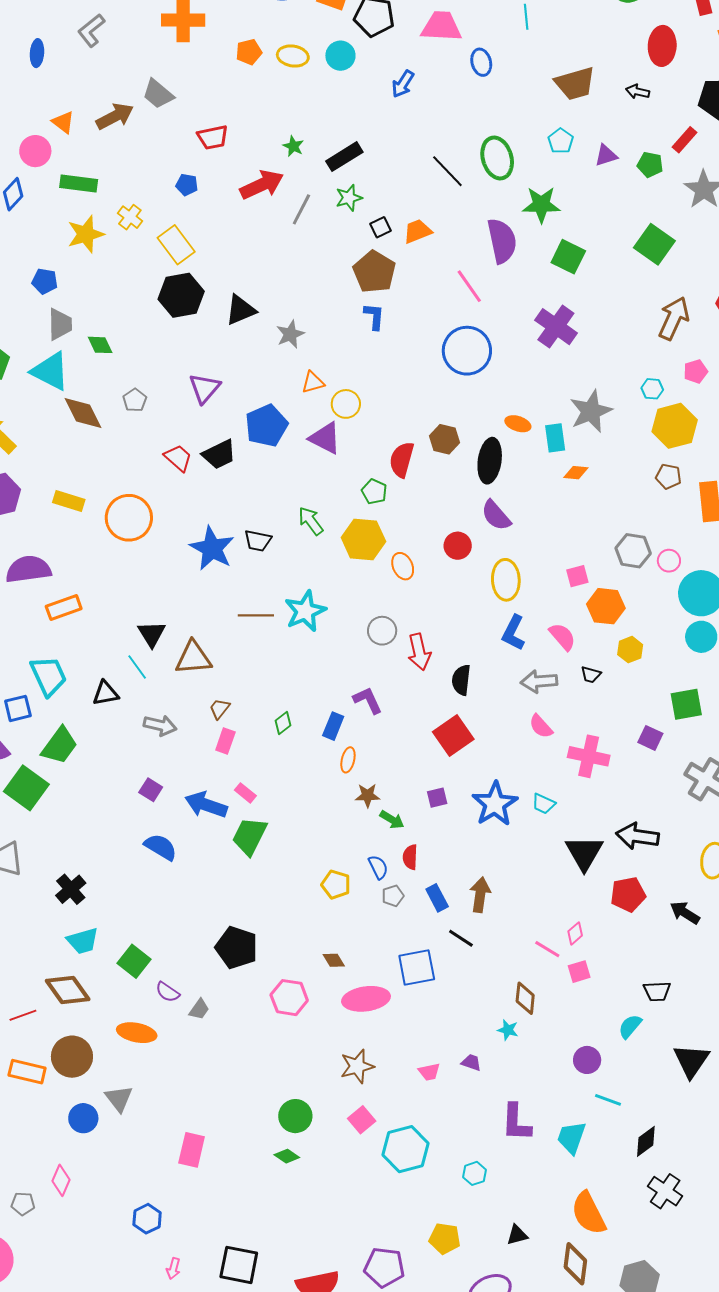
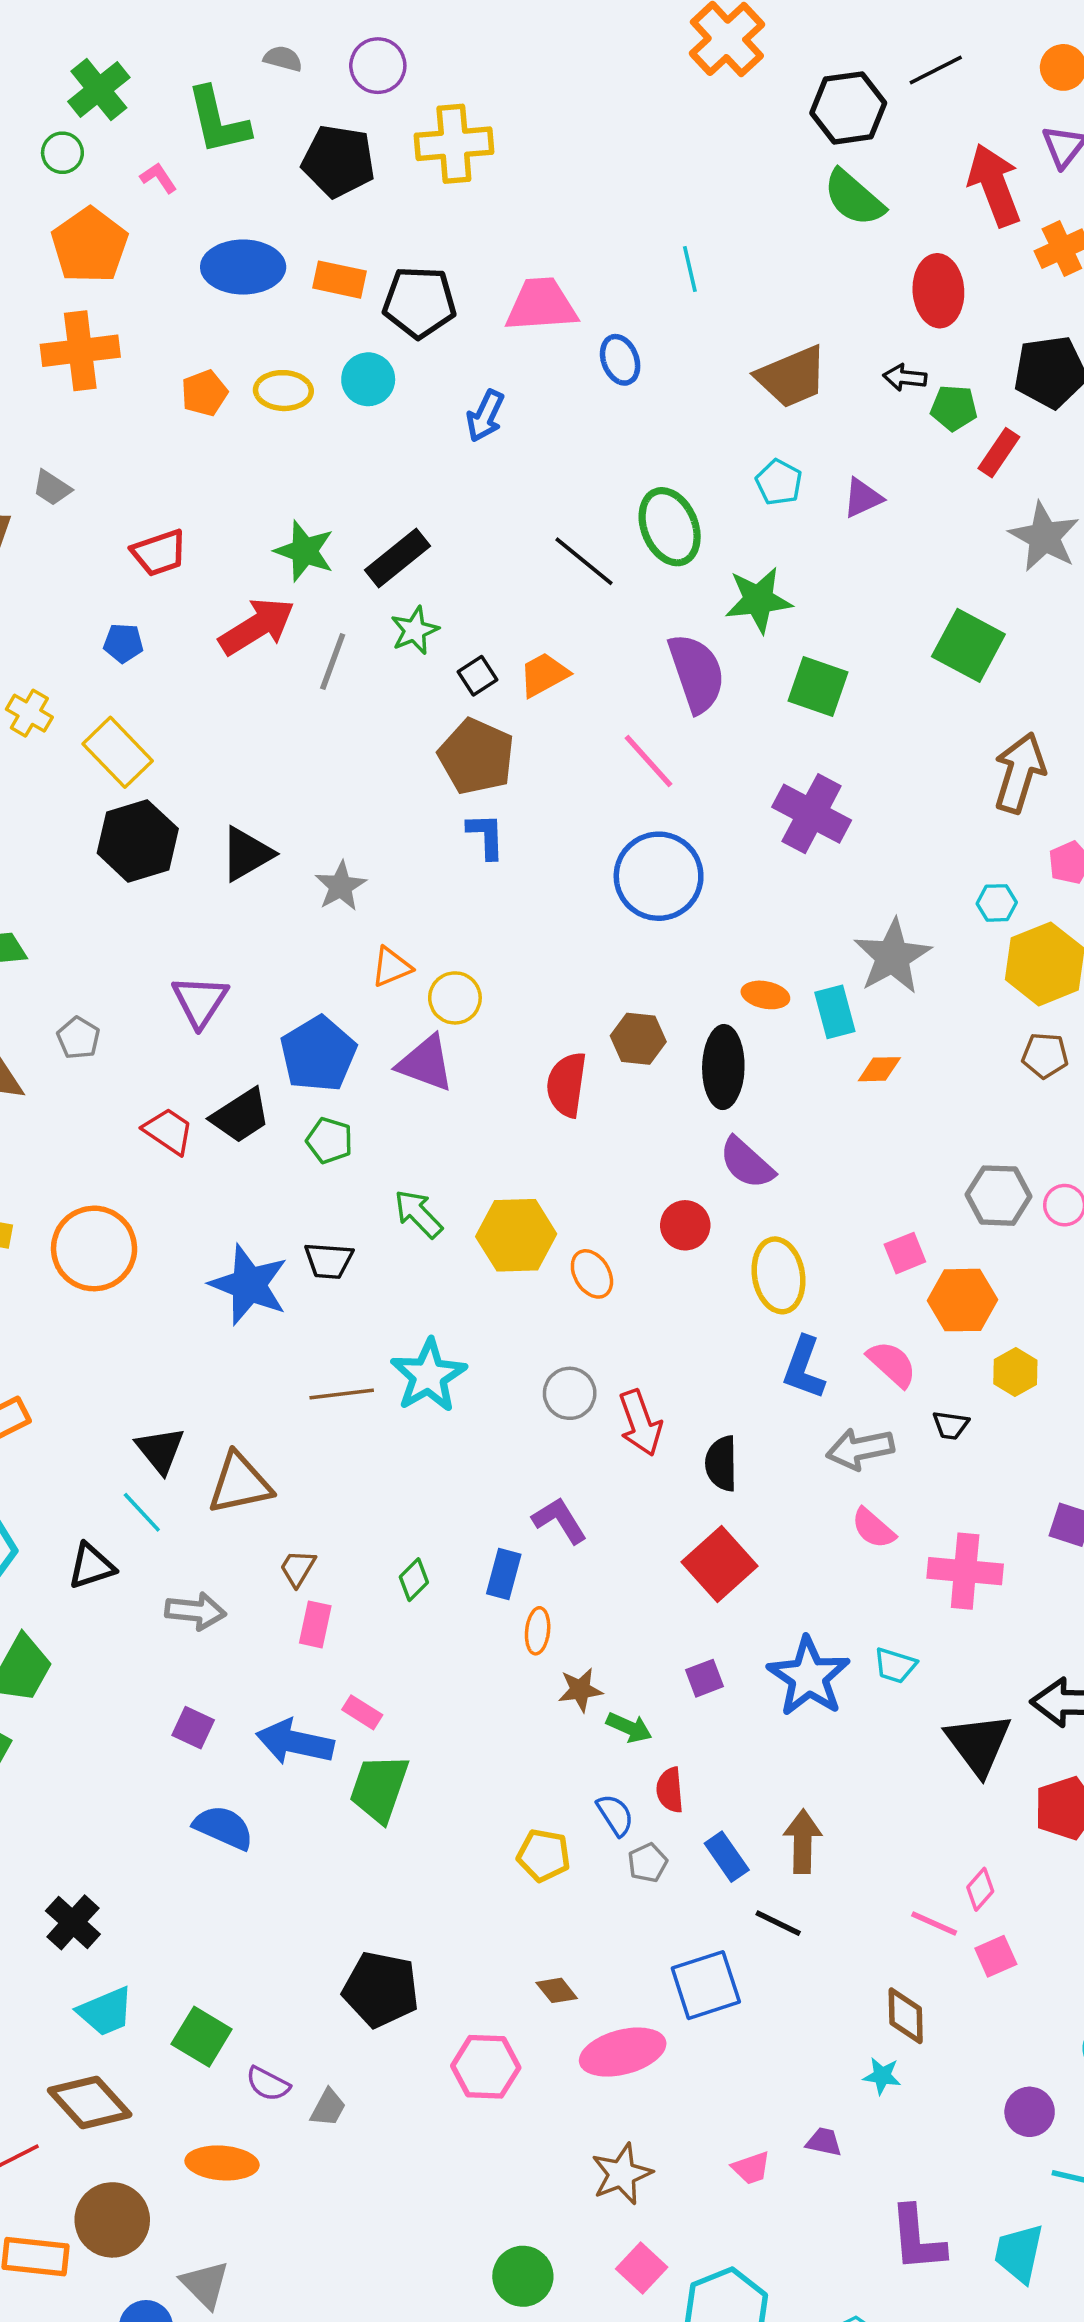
gray trapezoid: (158, 94) -> (52, 488), size x0.7
green star: (293, 146) -> (304, 551), size x1.6
green pentagon: (650, 165) -> (954, 408), moved
green pentagon: (374, 492) -> (329, 1140), moved

